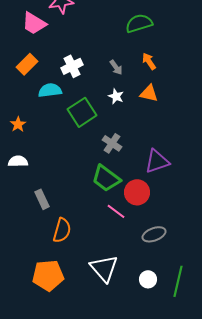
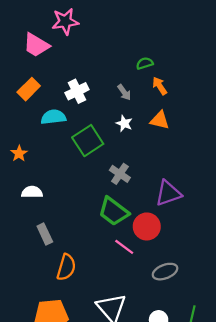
green semicircle: (139, 23) -> (145, 63), moved, size x0.6
white semicircle: (18, 161) -> (32, 192), moved

